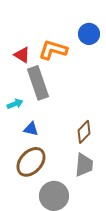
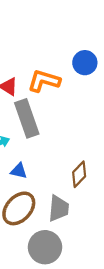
gray trapezoid: (84, 165) -> (59, 208), moved

